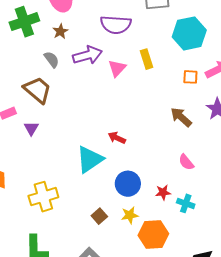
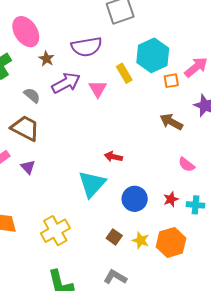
brown star: (60, 31) -> (47, 59), moved
cyan hexagon: (189, 33) -> (153, 55), moved
yellow star: (130, 215) -> (141, 240), moved, turned -30

